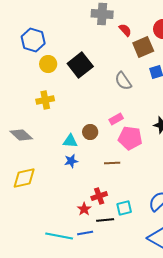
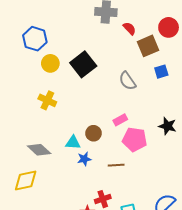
yellow cross: (45, 100) -> (47, 100), turned 36
gray diamond: (21, 135) -> (39, 150), moved
blue star: (71, 161) -> (84, 159), moved

